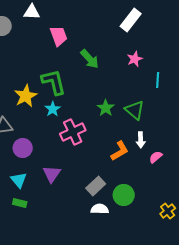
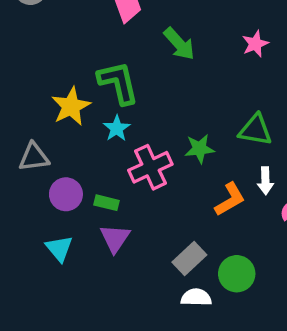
green star: (106, 108) -> (199, 149), moved, turned 30
green triangle: (135, 110) -> (255, 130), turned -30
green rectangle: (20, 203) -> (107, 203), moved

